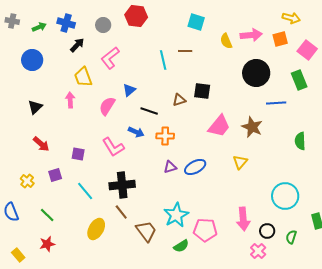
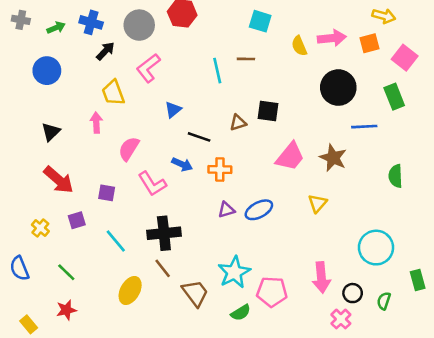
gray circle: (103, 25) -> (139, 25), size x1.5
pink semicircle: (107, 106) -> (129, 149), moved
red arrow: (41, 144) -> (59, 180), size x1.4

